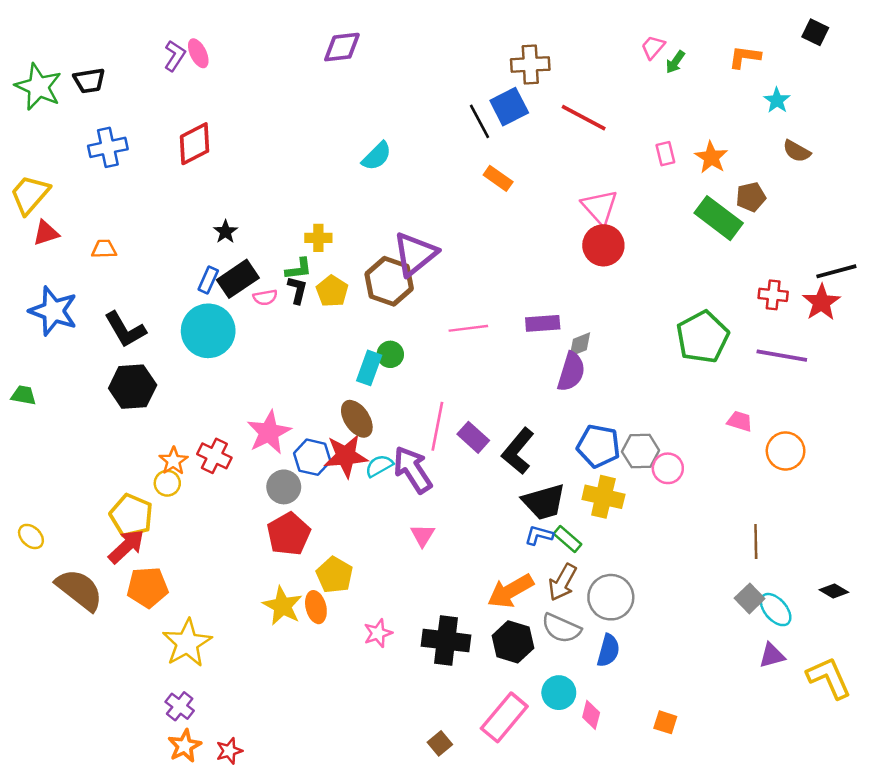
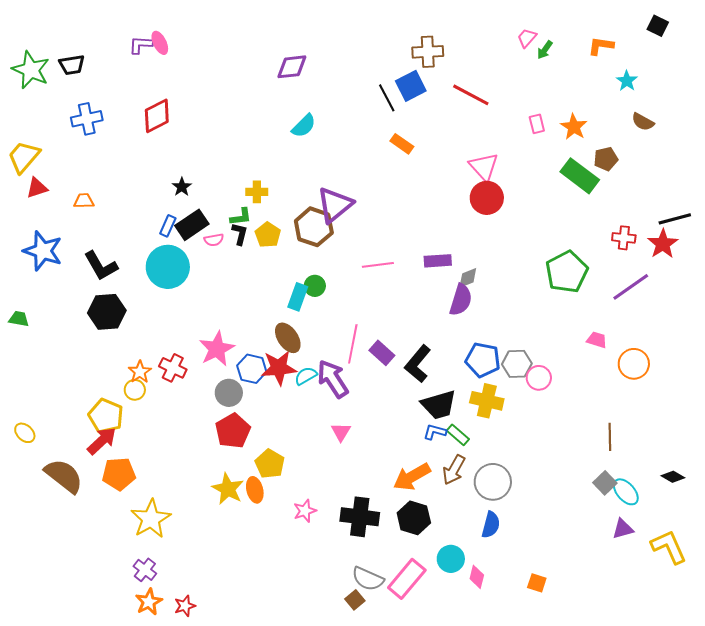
purple diamond: (342, 47) -> (292, 67), moved
purple L-shape: (175, 56) -> (141, 45), turned -120
purple line: (782, 356) -> (631, 287), turned -45
gray semicircle: (561, 628) -> (368, 579), moved

